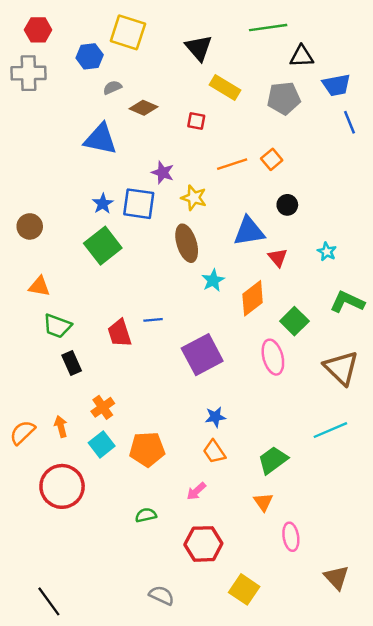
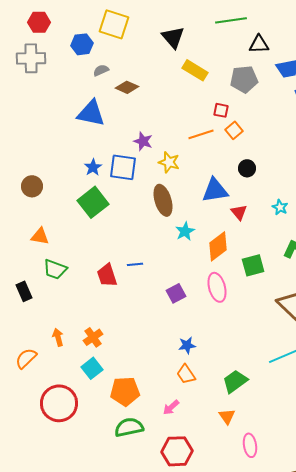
red square: (196, 121) -> (221, 110), moved
green square: (294, 321) -> (253, 265), turned 30
purple square: (202, 355) -> (176, 293), size x0.6
pink ellipse: (273, 357) -> (217, 287), moved
black rectangle: (72, 363) -> (24, 291), moved
orange arrow: (61, 427) -> (58, 337), moved
orange pentagon: (147, 449) -> (125, 391), moved
green semicircle: (146, 515) -> (129, 427), size x1.6

